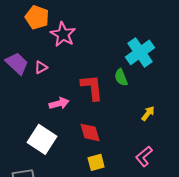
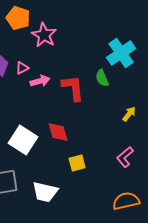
pink arrow: (59, 103) -> (40, 81), moved
red diamond: (90, 132) -> (58, 132), moved

